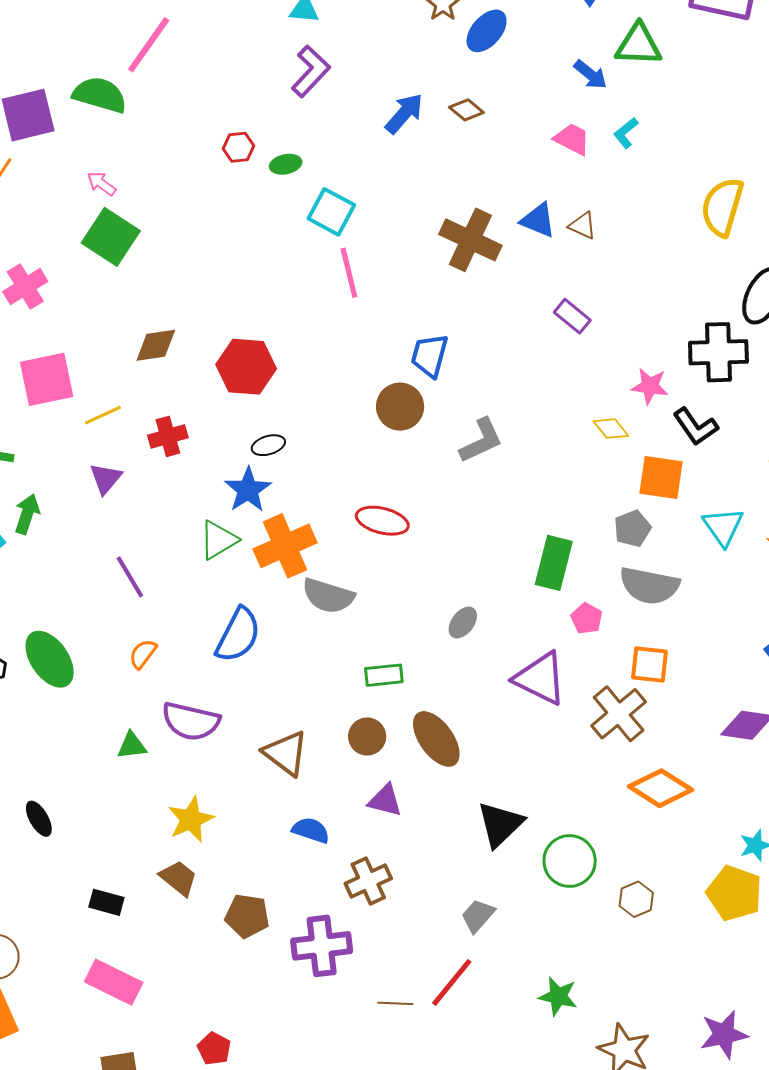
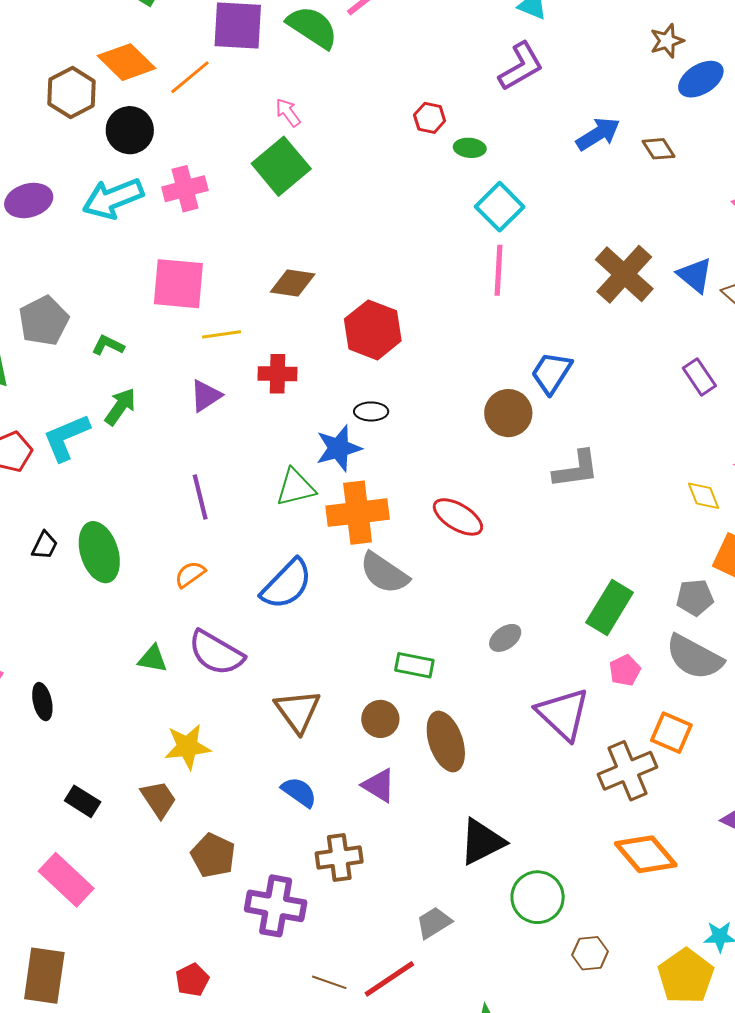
red pentagon: (214, 1049) -> (192, 980), moved

